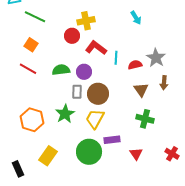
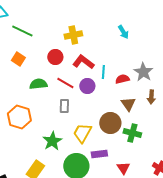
red circle: (72, 36) -> (55, 57), moved
red line: (28, 69) -> (65, 83), moved
green semicircle: (61, 70) -> (38, 84), moved
purple circle: (84, 72) -> (87, 86), moved
brown circle: (98, 94) -> (110, 123), moved
green star: (65, 114) -> (52, 141), moved
orange hexagon: (32, 120) -> (19, 117), moved

